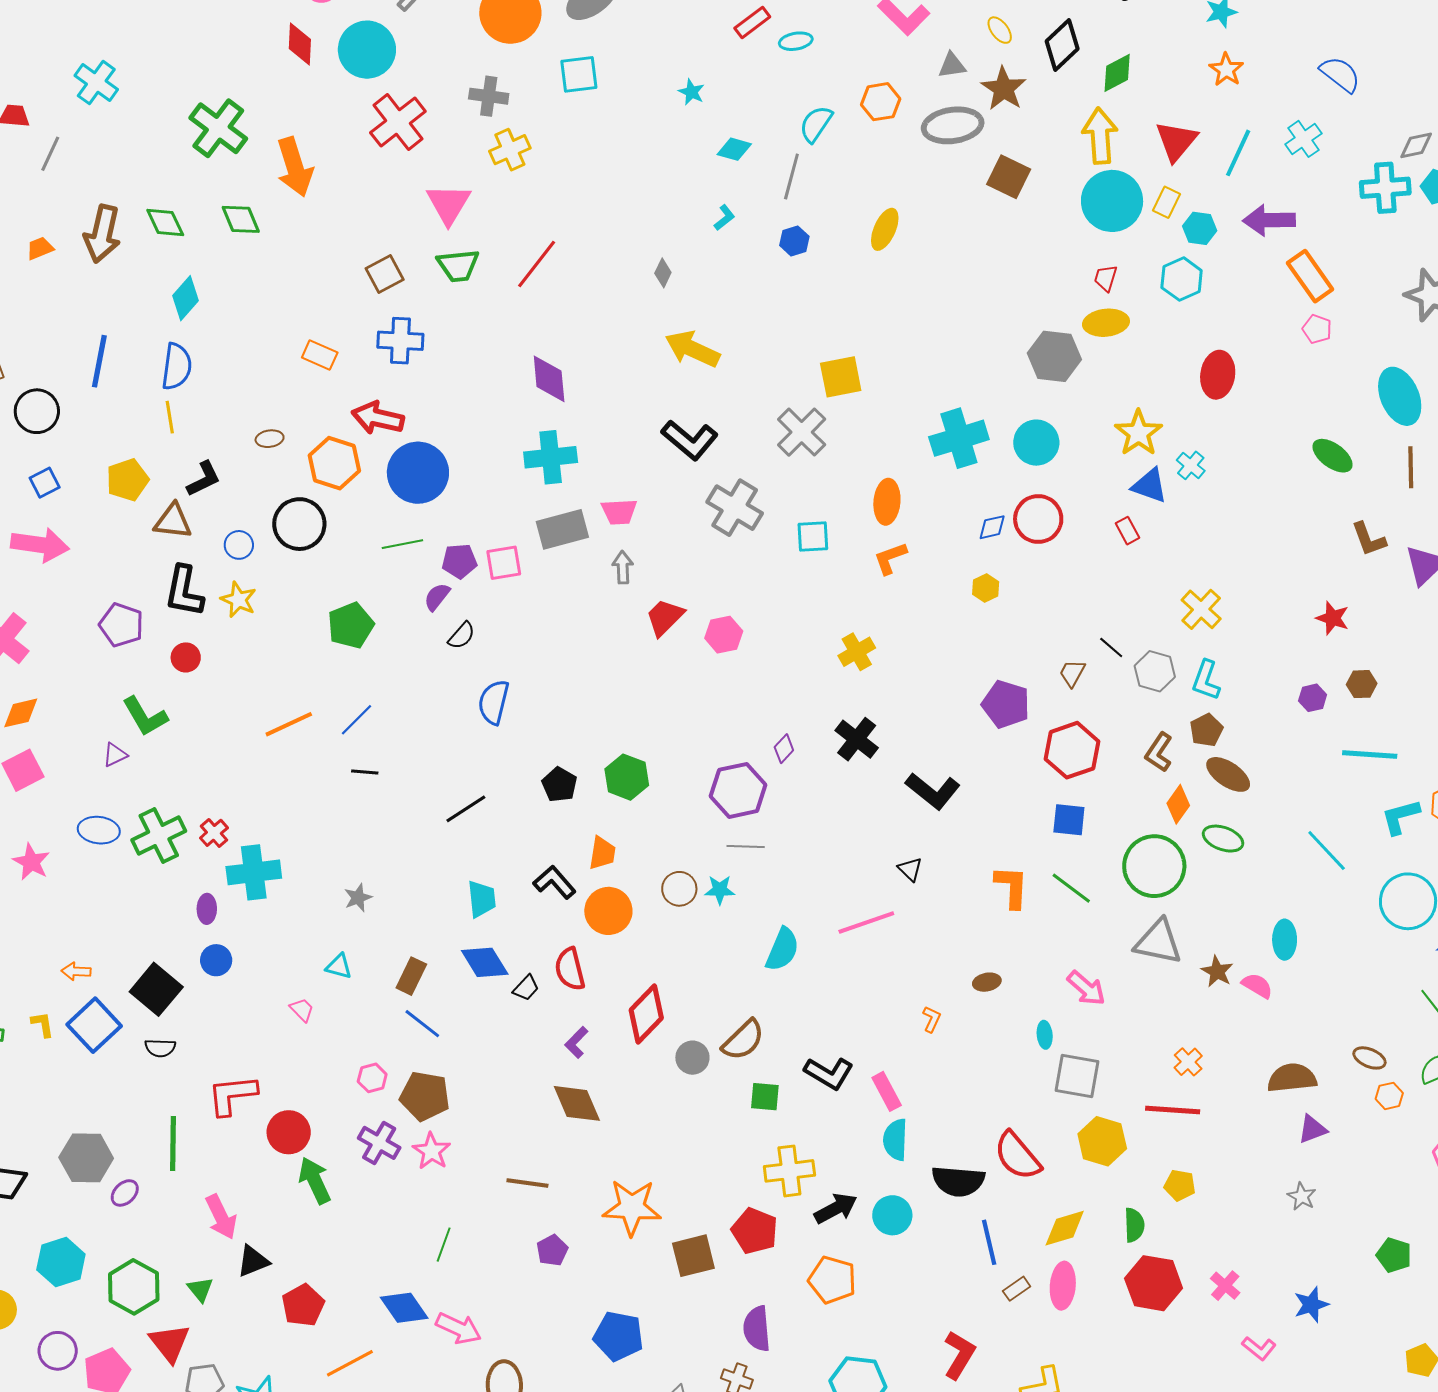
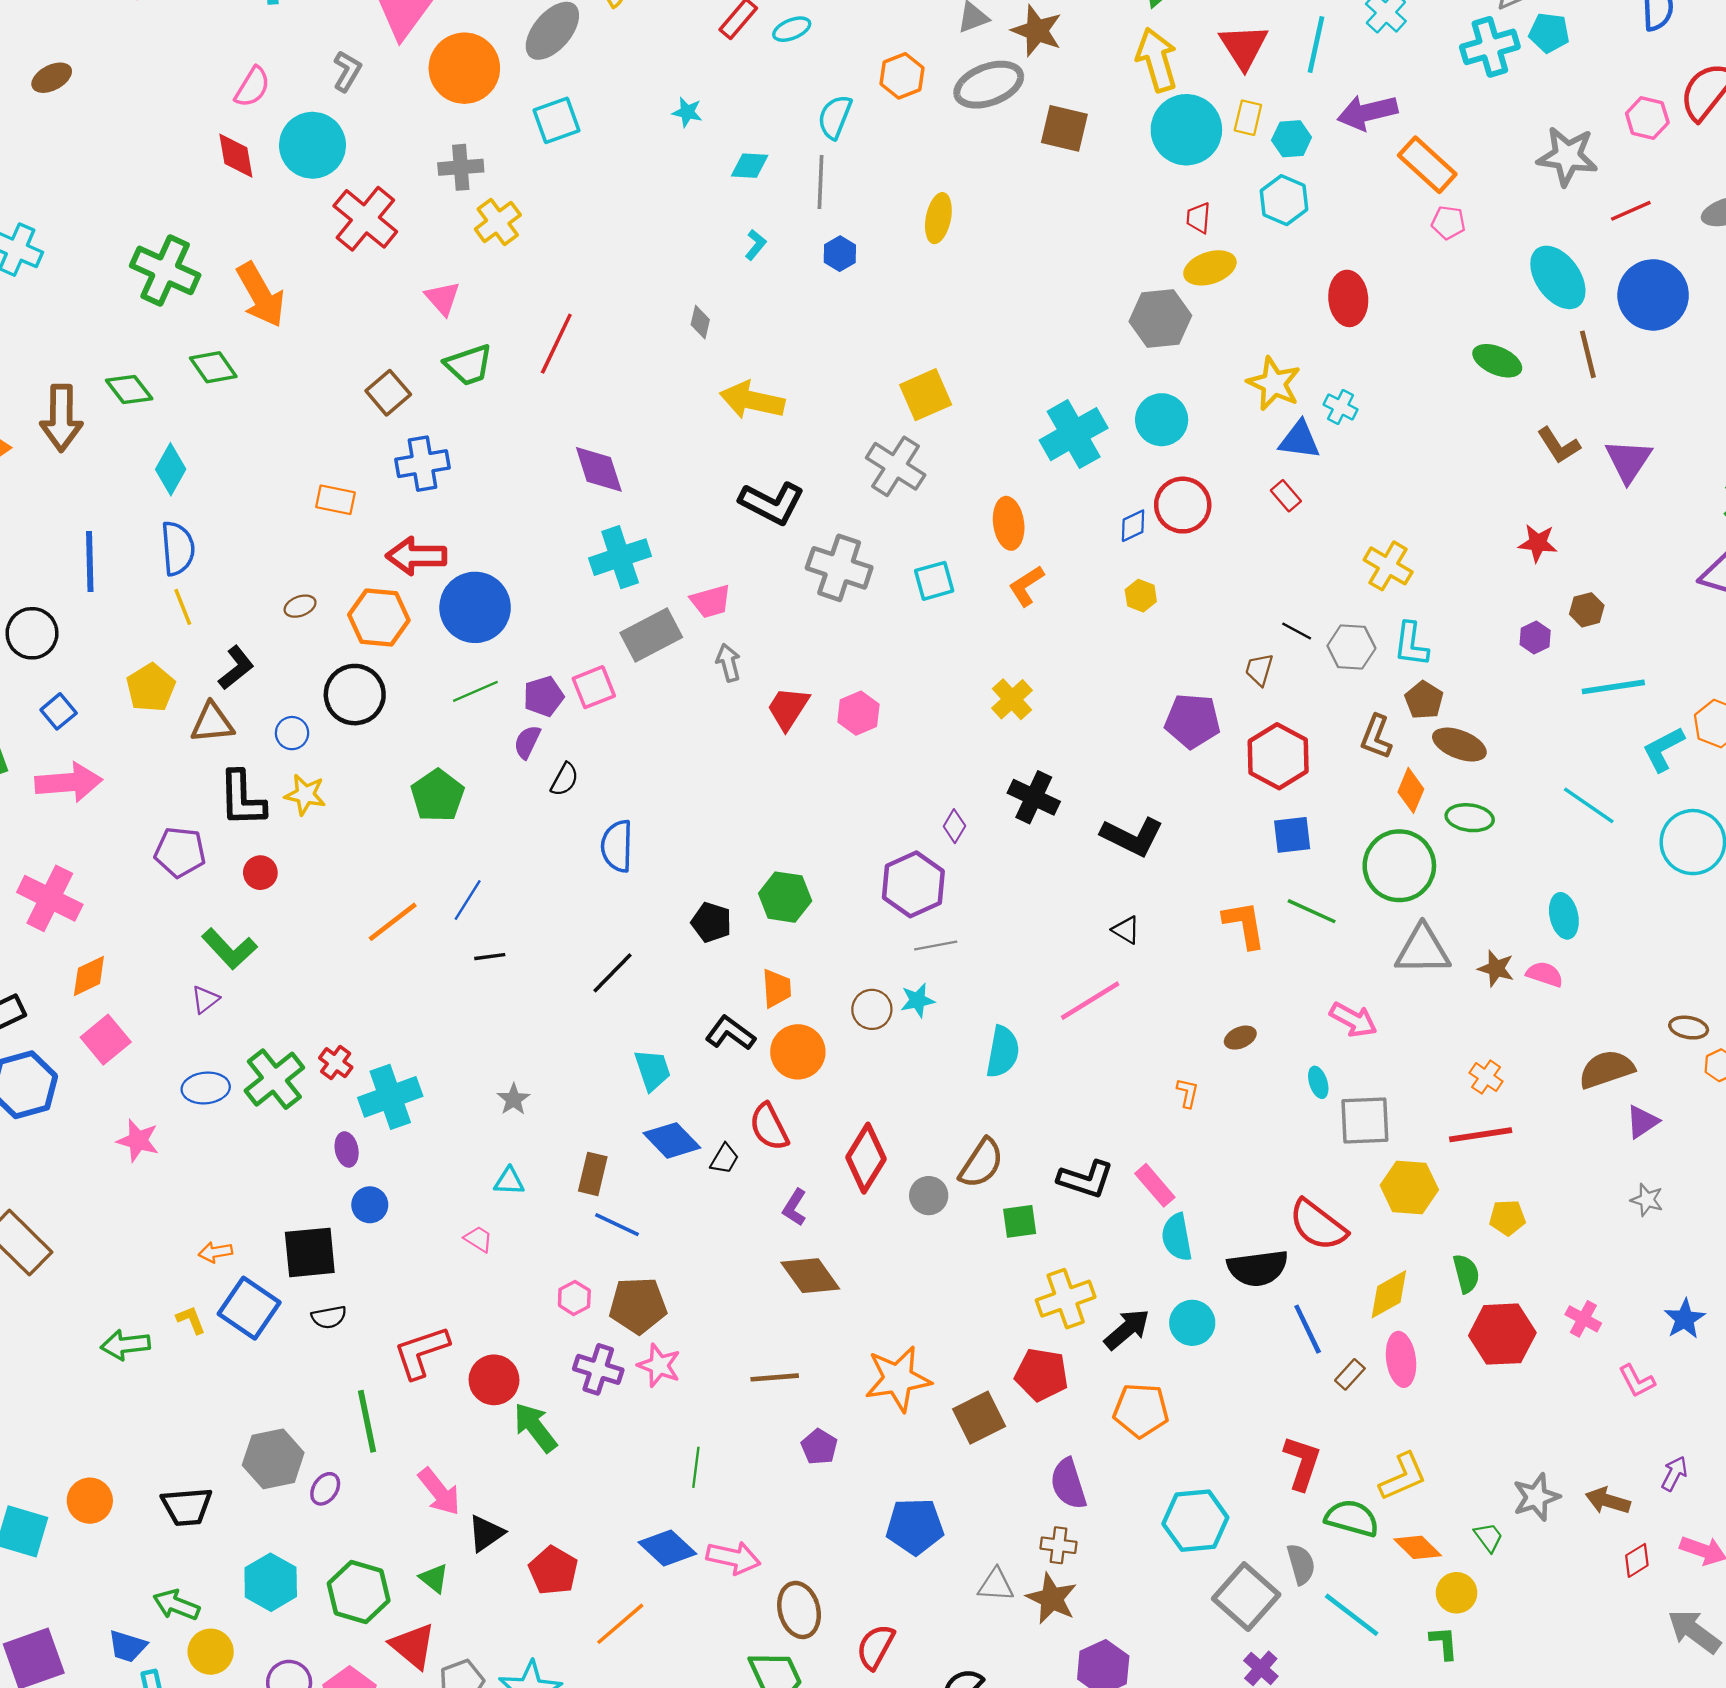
pink triangle: (449, 204) -> (443, 298), size x0.7
black square: (156, 989) -> (310, 1252), turned -33
pink L-shape: (1259, 1348) -> (1637, 1381), turned 36

